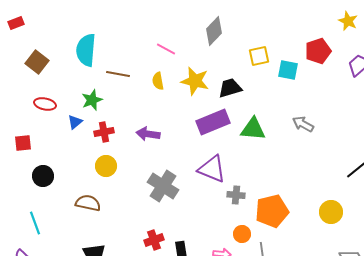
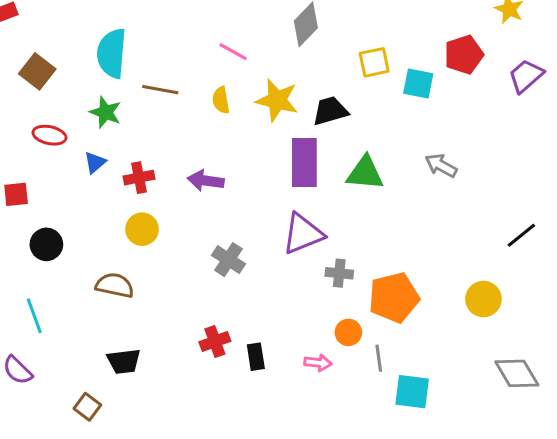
green star: (92, 100) -> (106, 112), moved, turned -30
purple rectangle: (213, 122) -> (304, 162), turned -68
purple triangle: (212, 169) -> (303, 234), turned -44
gray cross: (163, 186) -> (228, 260), size x0.7

